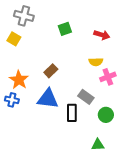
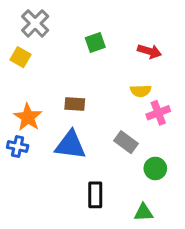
gray cross: (24, 16) -> (35, 23), turned 30
brown rectangle: (51, 71) -> (75, 104), turned 48
black rectangle: (72, 113) -> (95, 195), moved

